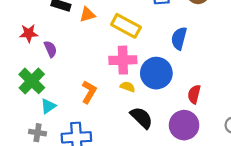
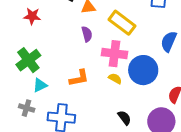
purple semicircle: (50, 49) -> (87, 34), moved
orange L-shape: (89, 92) -> (79, 78), turned 40
black semicircle: (142, 118) -> (124, 118), moved, size x0.7

